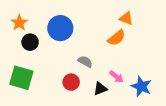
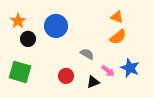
orange semicircle: (116, 38) -> (118, 37), moved
gray semicircle: (85, 62) -> (87, 54), moved
blue star: (141, 86) -> (130, 68), moved

